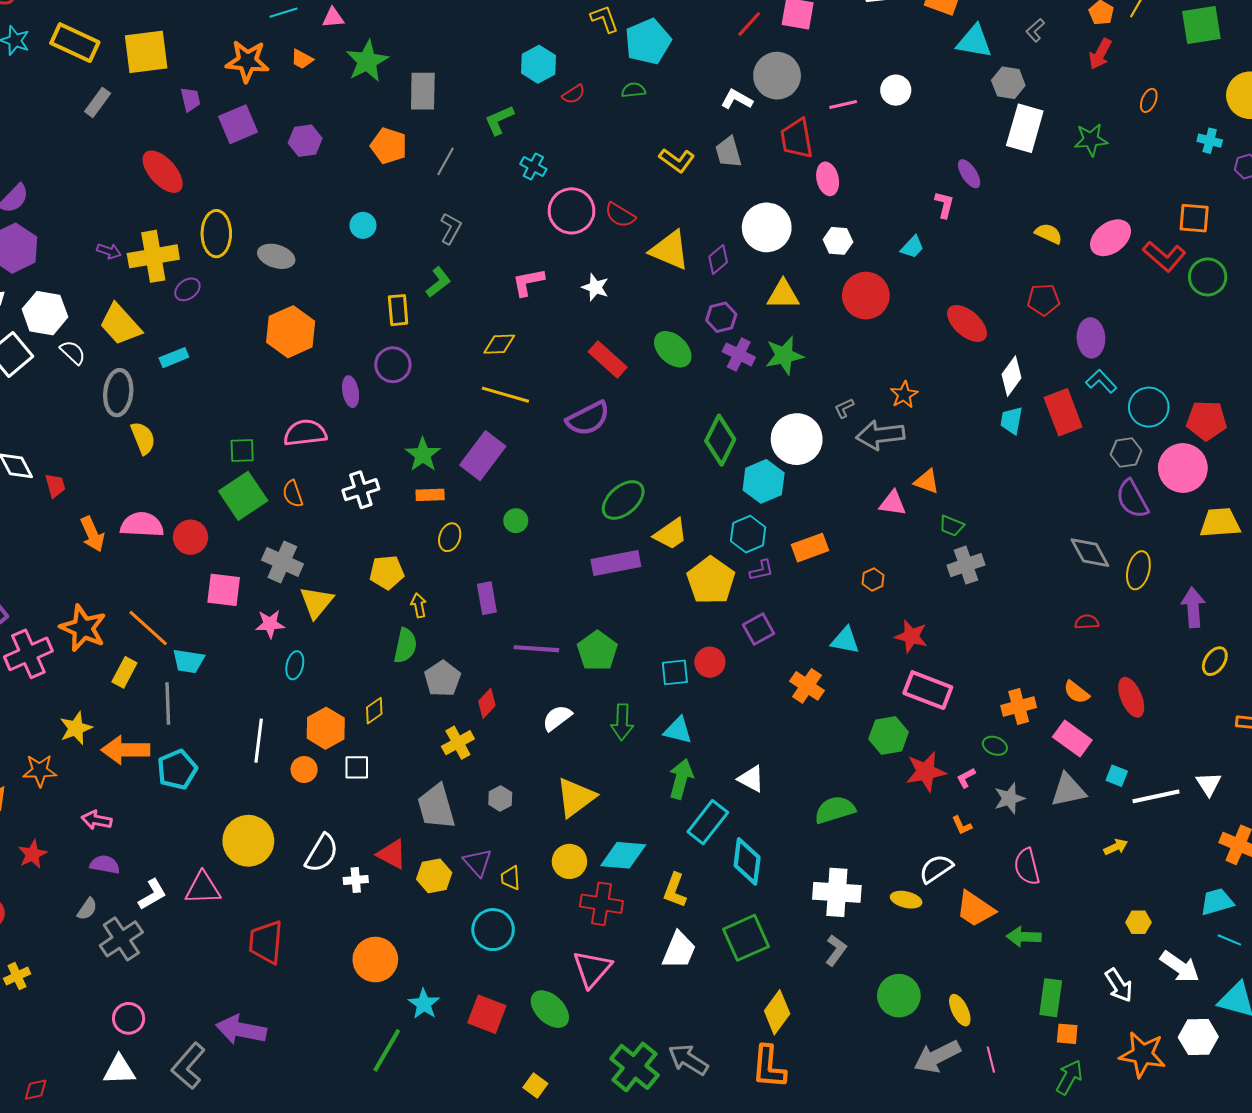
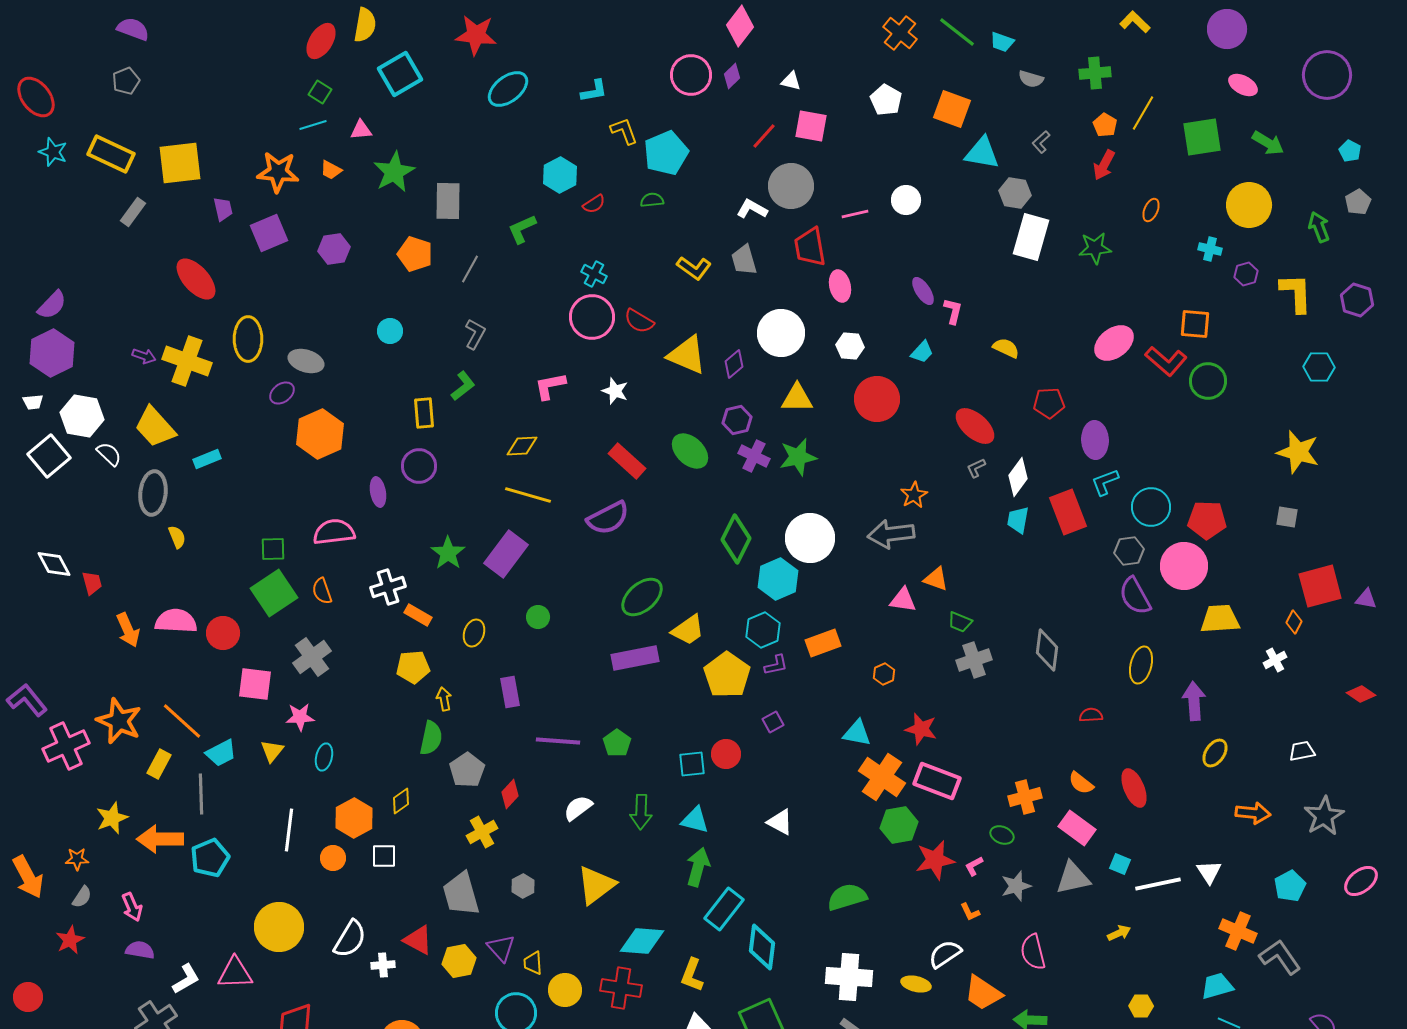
cyan cross: (533, 166) -> (594, 274), moved
purple ellipse: (969, 174) -> (923, 291), moved
yellow semicircle: (1049, 234) -> (1006, 348), moved
yellow cross: (153, 256) -> (187, 361), turned 30
purple ellipse: (187, 289) -> (282, 393), moved
cyan L-shape: (1101, 381) -> (1105, 482), turned -68
gray L-shape: (844, 408) -> (976, 468), moved
yellow semicircle: (143, 438) -> (177, 537), size x0.7
orange rectangle: (430, 495) -> (418, 615), moved, turned 32
gray diamond: (1090, 553) -> (1047, 650), moved, turned 36
gray cross: (282, 562) -> (312, 657), turned 30
yellow triangle: (316, 602) -> (272, 751), moved, size x0.7
purple square: (758, 629) -> (773, 722), size x0.7
green pentagon: (597, 651) -> (617, 743), size x0.7
cyan trapezoid: (188, 661) -> (221, 753), turned -36
orange cross: (807, 686) -> (882, 777), moved, size x1.4
orange star: (40, 771) -> (77, 859), size x0.7
white triangle: (751, 779) -> (780, 822), moved
pink arrow: (97, 820) -> (132, 907), turned -124
yellow circle: (569, 861) -> (565, 990), moved
gray semicircle: (87, 909) -> (82, 897), moved

